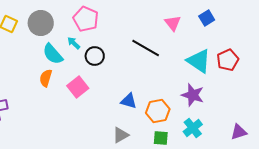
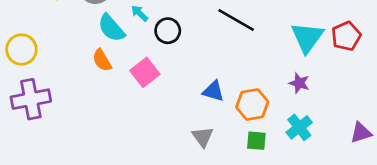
cyan triangle: (199, 61) -> (307, 37), turned 32
orange semicircle: (46, 78) -> (102, 60), turned -48
purple star: (193, 95) -> (299, 83), size x0.7
gray triangle: (121, 135) -> (203, 137), turned -36

